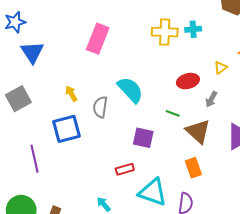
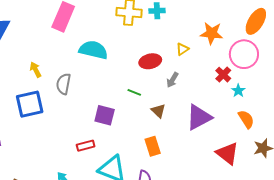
cyan semicircle: (130, 90) -> (93, 50), moved, turned -36
brown triangle: (198, 131) -> (158, 111), size x0.6

